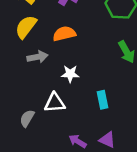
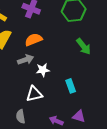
gray arrow: (37, 57) -> (26, 60), moved
gray semicircle: (27, 118) -> (21, 116), moved, turned -32

